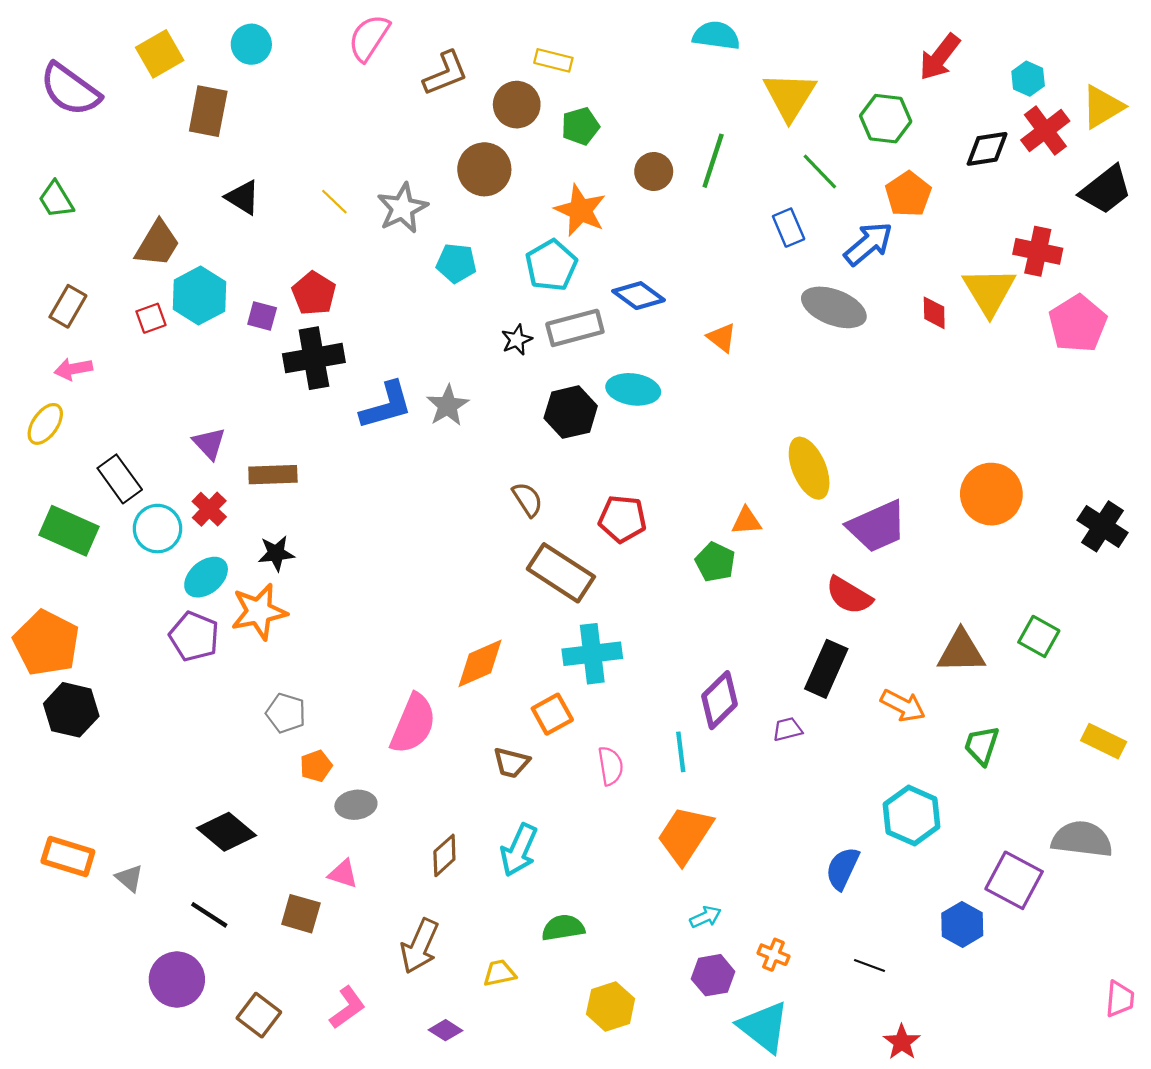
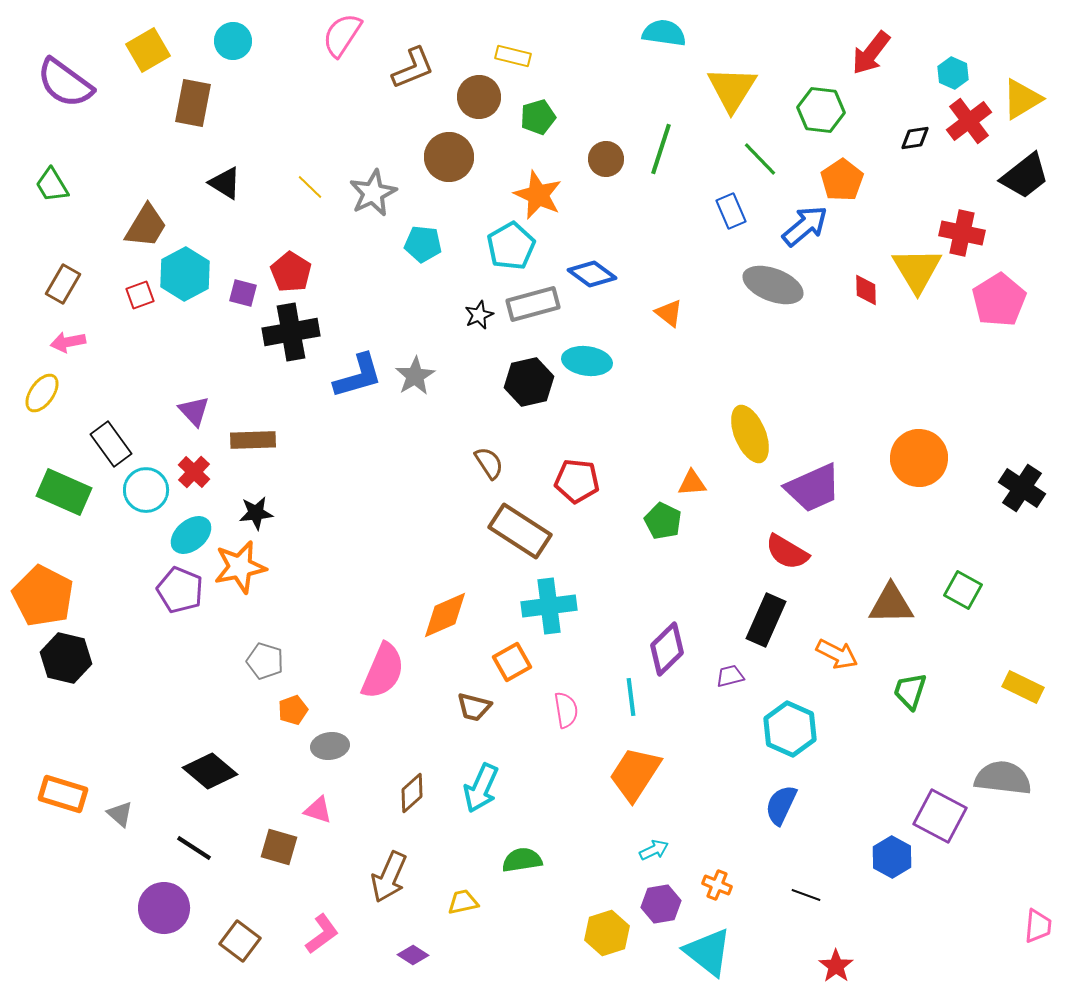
black diamond: (987, 149) -> (915, 138), size x0.7
cyan hexagon: (912, 816) -> (790, 729), moved
yellow hexagon: (611, 1006) -> (607, 933), moved

